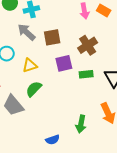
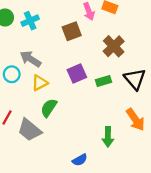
gray arrow: (26, 32) -> (30, 59), moved
brown square: (52, 37) -> (72, 31), moved
brown cross: (88, 45) -> (114, 46), moved

